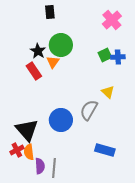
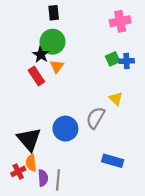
pink cross: (112, 20) -> (120, 21), turned 30
green circle: (61, 45) -> (53, 42), moved
red cross: (17, 150) -> (18, 171), moved

